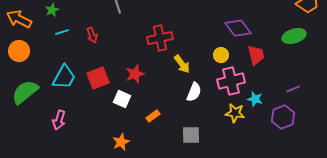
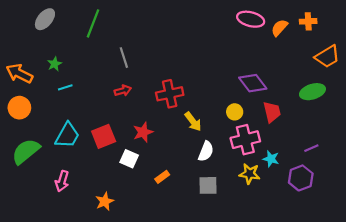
red arrow: (92, 35) -> (123, 91), moved, turned -84
gray square: (191, 135) -> (208, 185), moved
orange star: (121, 142) -> (105, 201), moved

